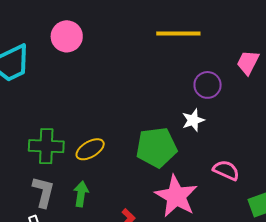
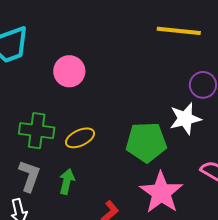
pink circle: (67, 36) -> (69, 71), moved
white star: (193, 120) -> (185, 119), size x1.4

